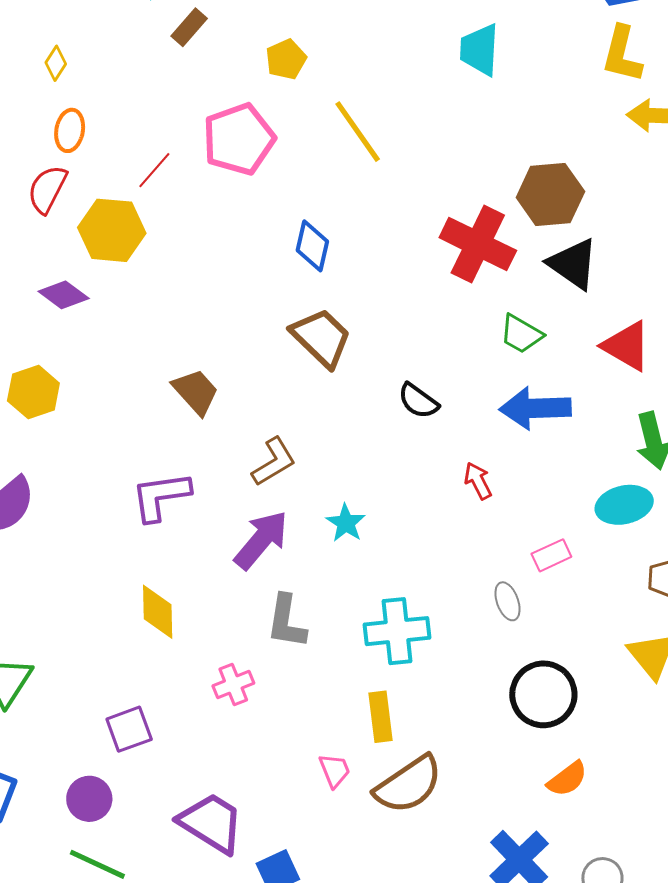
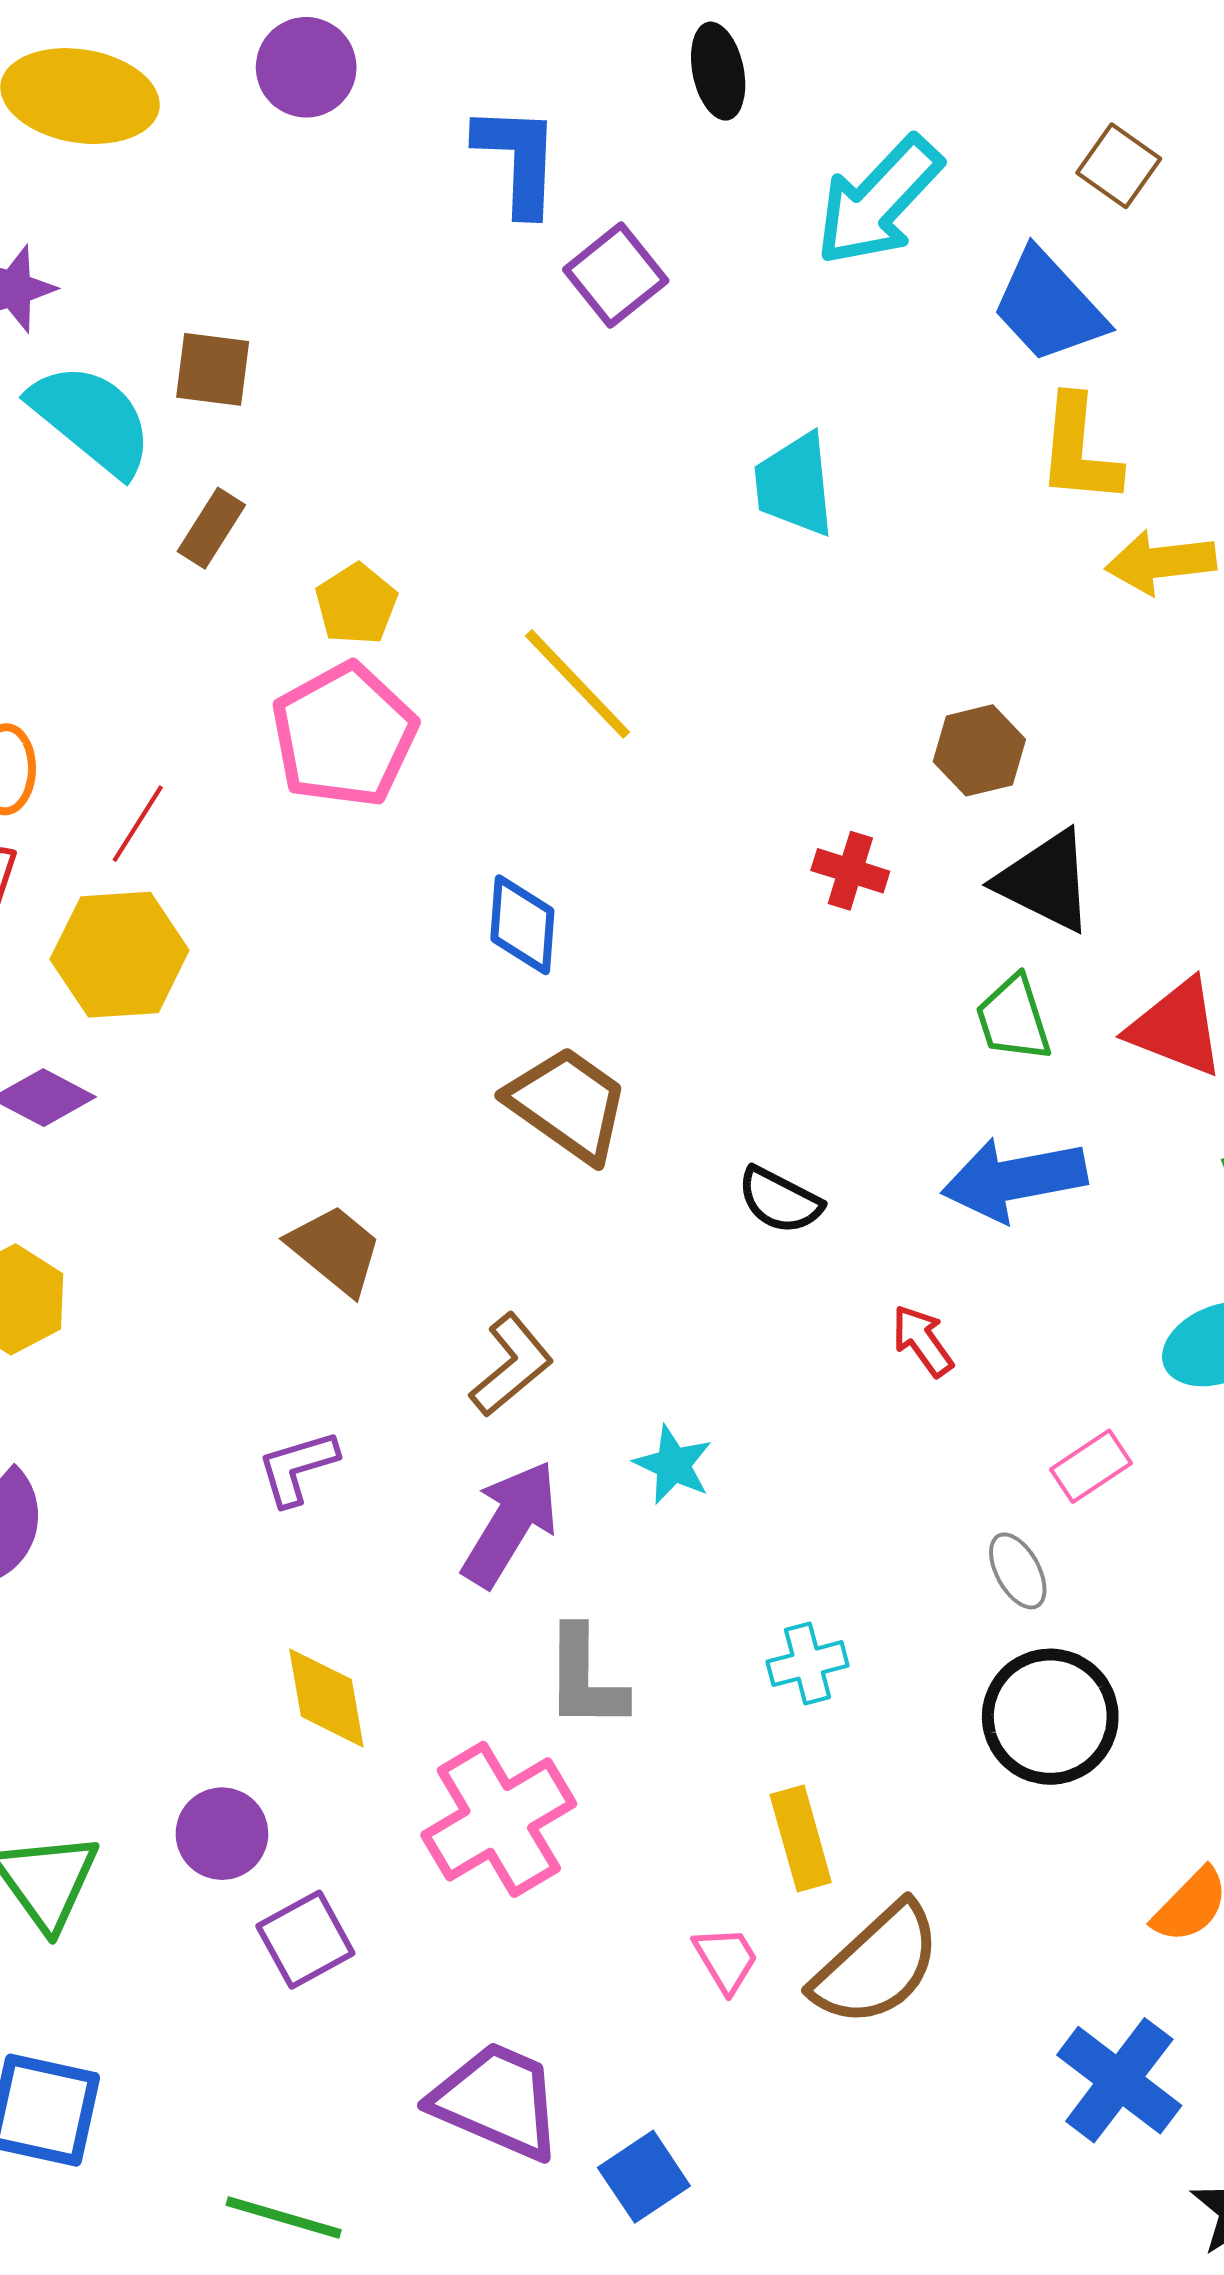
yellow pentagon: (286, 59) -> (356, 604), moved
red line: (154, 170) -> (138, 824), moved
brown hexagon: (550, 195) -> (979, 750), size x0.7
red cross: (478, 244) -> (850, 871), size x0.5
green trapezoid: (521, 334) -> (1013, 1019), moved, turned 51
purple L-shape: (161, 496) -> (297, 1468), size x0.7
cyan cross: (397, 631) -> (808, 1664), size x0.6
pink cross: (233, 685) -> (499, 1819), size x1.8
black circle: (543, 694) -> (1050, 1717), moved
purple circle: (89, 799) -> (222, 1834), moved

